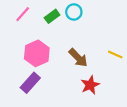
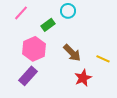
green rectangle: (52, 16) -> (48, 25), moved
yellow line: (115, 54) -> (103, 59), moved

